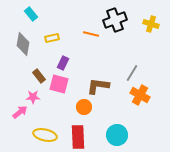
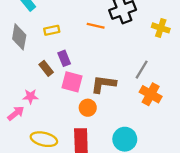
yellow cross: (151, 24) -> (161, 28), moved
purple rectangle: (63, 63) -> (64, 58), turned -48
brown rectangle: (39, 76) -> (46, 68), moved
pink square: (59, 84) -> (72, 82), moved

